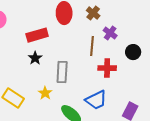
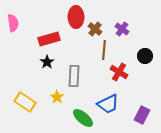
brown cross: (93, 13) -> (95, 29), moved
purple cross: (110, 33) -> (122, 29), moved
red cross: (107, 68) -> (119, 72), turned 30

